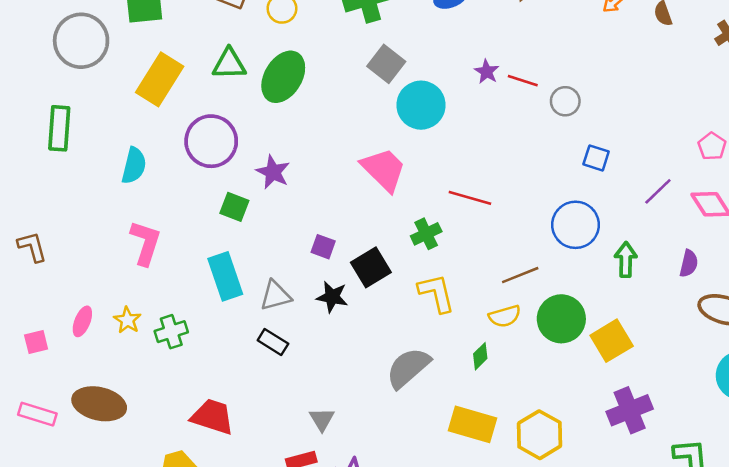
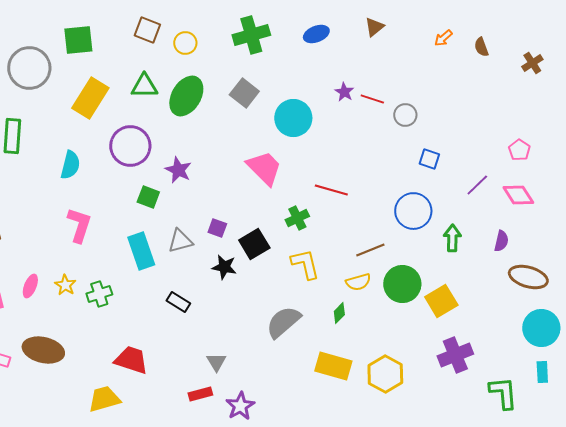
gray square: (386, 64) -> (244, 93), moved
gray triangle: (276, 296) -> (180, 241), moved

